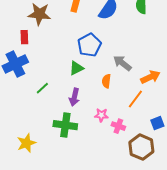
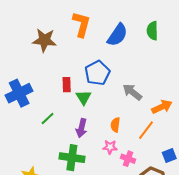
red rectangle: (24, 37) -> (67, 85), moved
green triangle: (76, 68) -> (84, 97), turned -35
orange semicircle: (106, 81) -> (115, 125), moved

